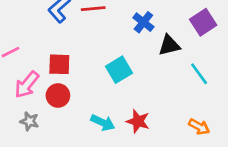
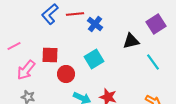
blue cross: (143, 22) -> (95, 24), moved
red circle: (58, 95) -> (66, 74), moved

